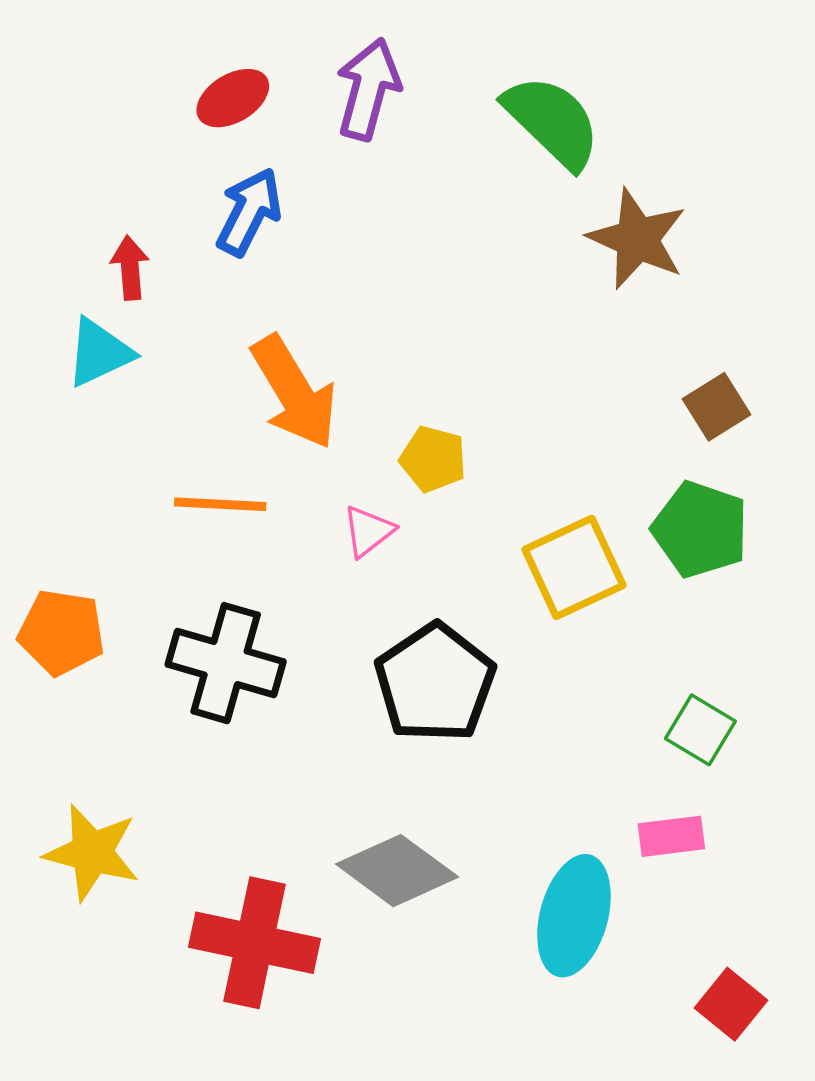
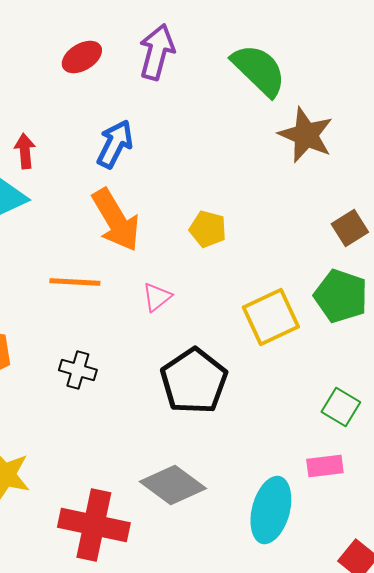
blue arrow: (249, 212) -> (115, 144), moved
yellow pentagon: (433, 459) -> (208, 229), moved
black cross: (226, 663) -> (78, 370), size x0.6

